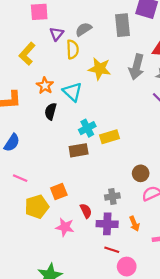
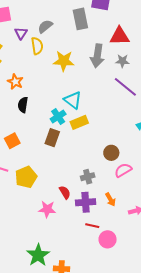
cyan triangle: (72, 92) -> (73, 100), moved
brown rectangle: (79, 150) -> (52, 138), turned -54
orange square: (59, 191) -> (12, 141), moved
yellow pentagon: (37, 207) -> (26, 177), moved

